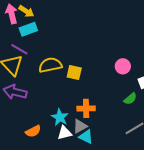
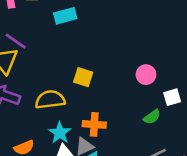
cyan rectangle: (28, 29) -> (65, 16), moved
yellow semicircle: (50, 65) -> (50, 100), moved

